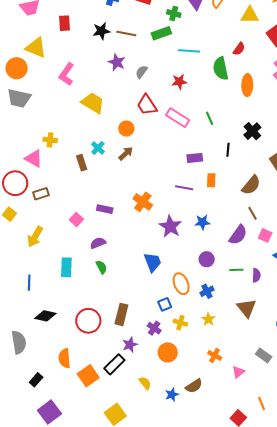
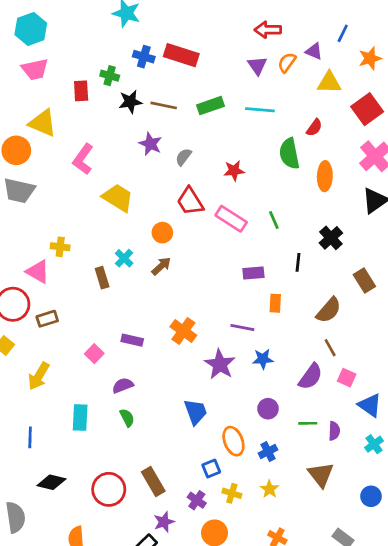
green cross: (174, 13) -> (110, 76), moved
cyan line: (189, 51) -> (260, 110), moved
purple line: (184, 188) -> (242, 328), moved
brown rectangle: (121, 314) -> (153, 481), turned -45

